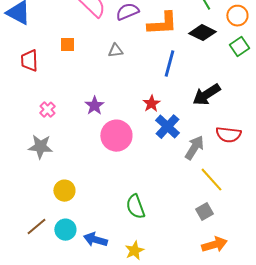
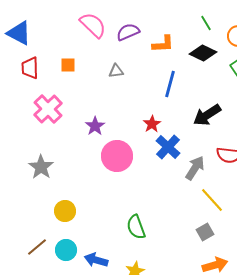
orange L-shape: (162, 24) -> (163, 44), size x0.7
red trapezoid: (29, 61) -> (30, 68), moved
pink cross: (47, 110) -> (48, 109), moved, size x1.8
gray star: (40, 147) -> (41, 167), turned 30

